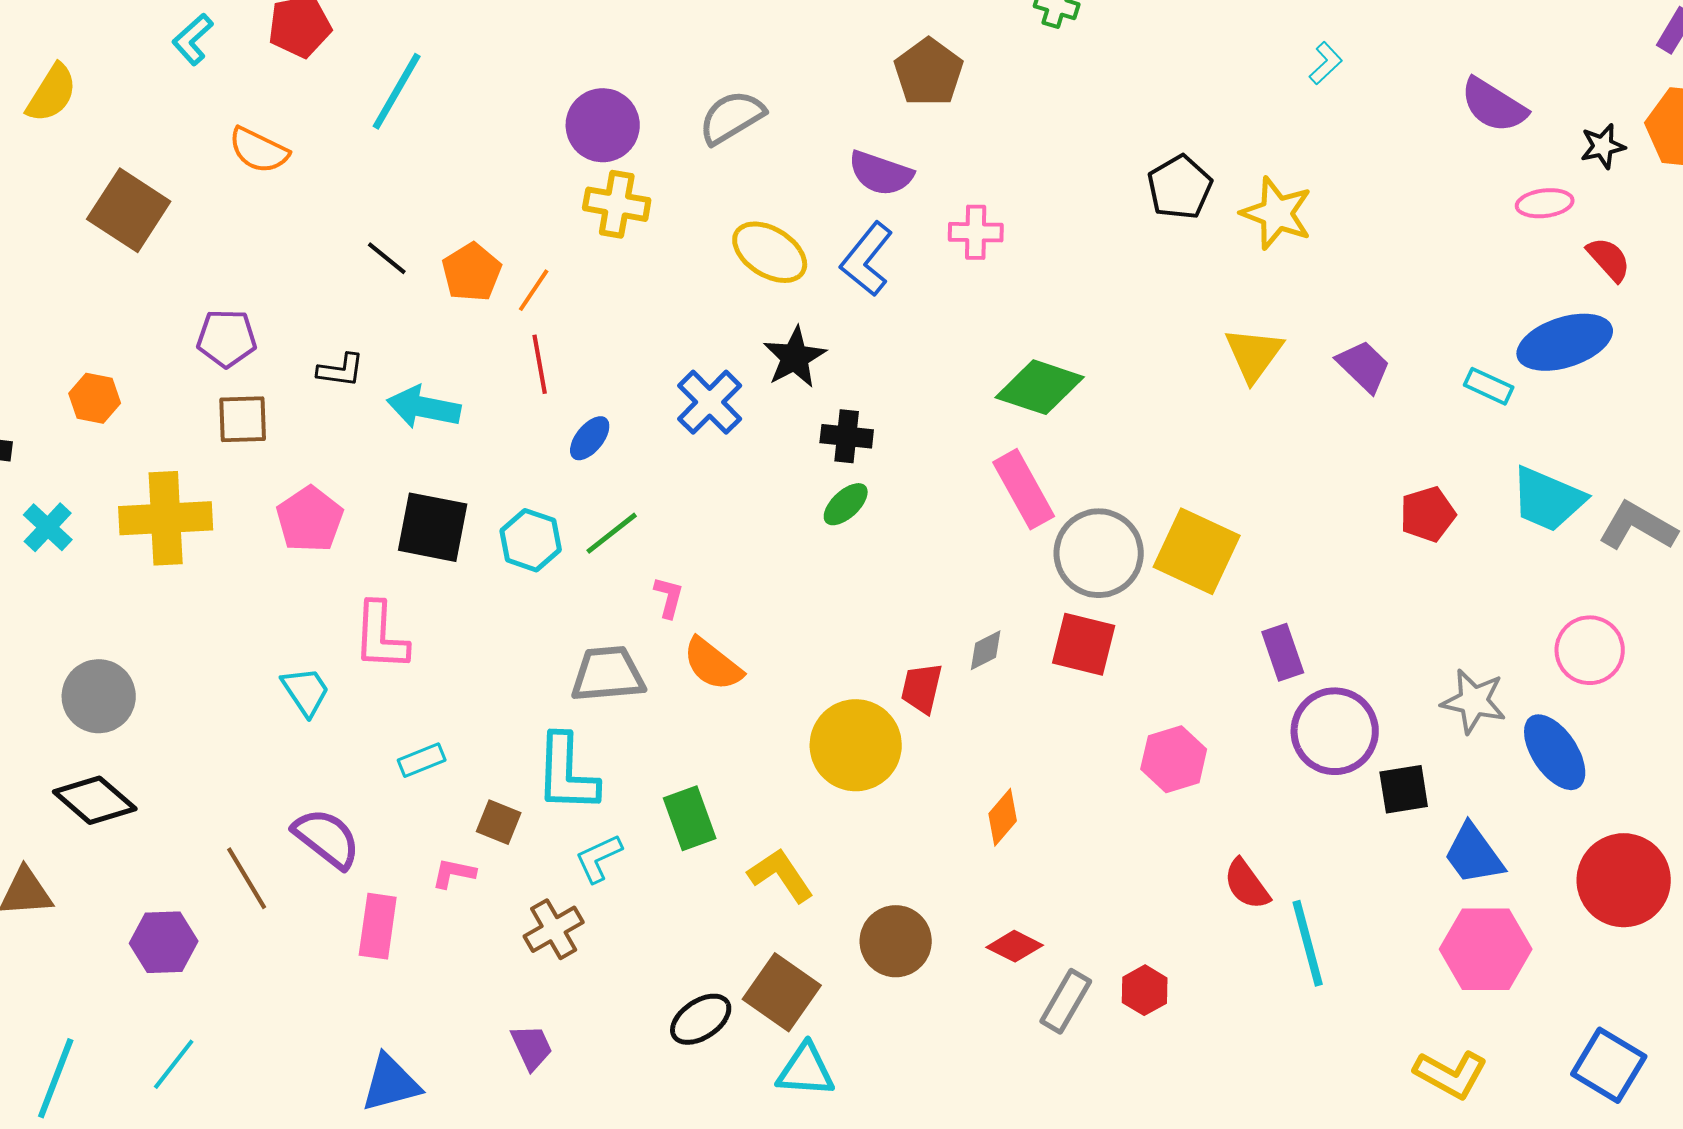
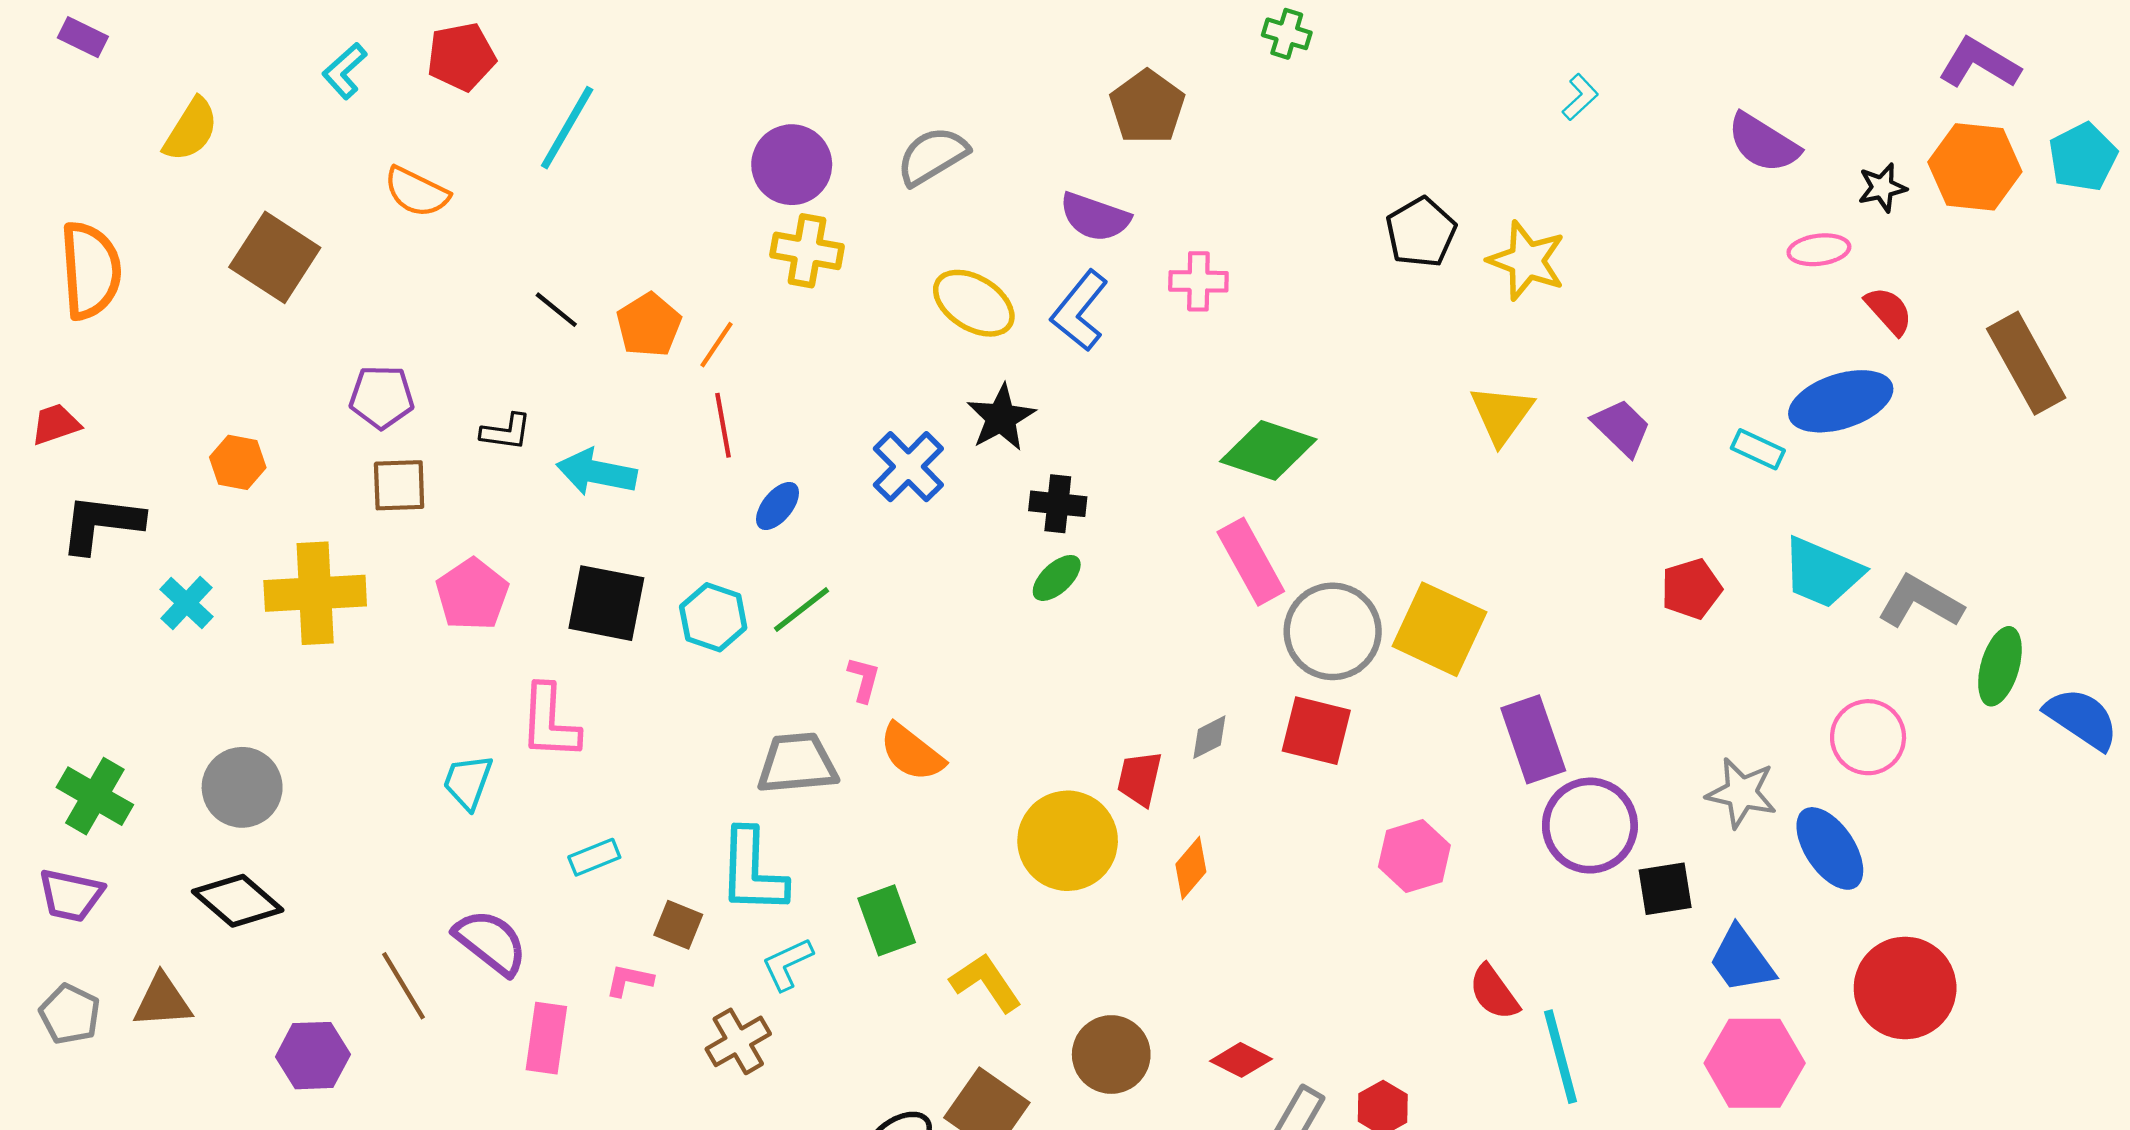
purple rectangle: (1283, 652) -> (1533, 739), size x1.4
cyan trapezoid: (306, 691) -> (468, 782), turned -126
orange diamond: (1003, 817) -> (1191, 868), moved

